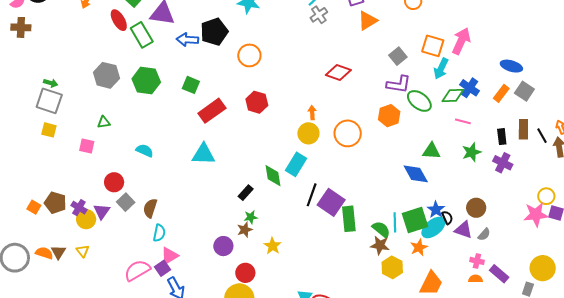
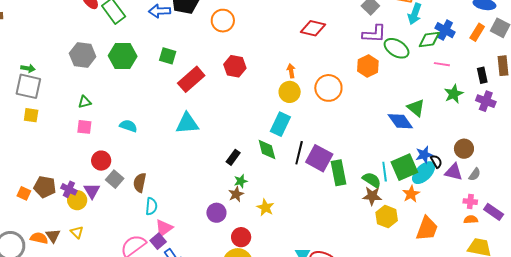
pink square: (87, 146) -> (84, 127), moved
green triangle: (431, 151) -> (416, 108), moved, turned 42
green diamond: (273, 176) -> (267, 149), moved
blue star: (436, 210) -> (424, 155), turned 30

